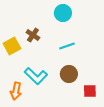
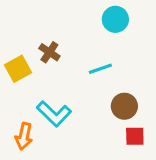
cyan circle: (63, 13) -> (115, 19), moved
brown circle: (69, 74) -> (124, 106), moved

